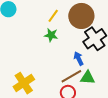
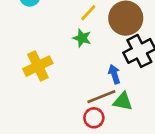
yellow cross: (24, 83) -> (38, 66), moved

